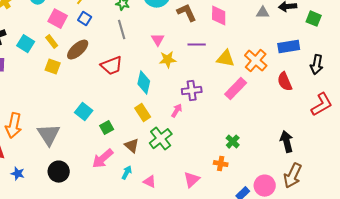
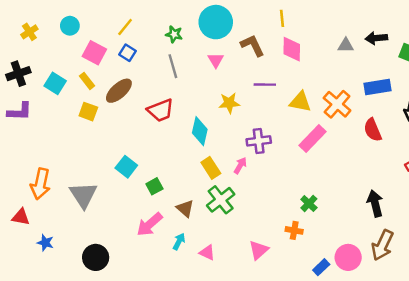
pink triangle: (158, 40) -> (216, 60), moved
yellow rectangle: (143, 113) -> (211, 168), moved
black circle: (59, 172) -> (96, 257), moved

